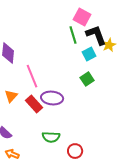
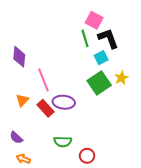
yellow star: (109, 45) -> (121, 78), moved
green square: (87, 79) -> (99, 83), size x1.6

